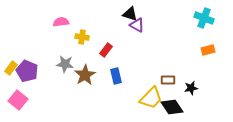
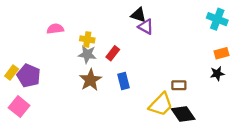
pink semicircle: (61, 22) -> (55, 29), moved
gray star: (65, 64) -> (87, 54), moved
black star: (191, 88) -> (217, 74), moved

